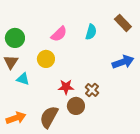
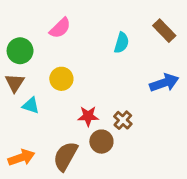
pink semicircle: (59, 34) -> (60, 28), moved

